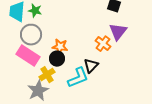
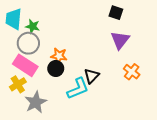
green star: (35, 11) -> (33, 26), moved
orange cross: (103, 44) -> (132, 72), moved
yellow cross: (47, 75) -> (18, 84), moved

